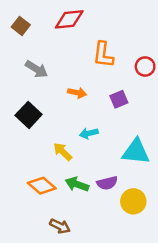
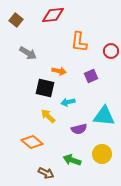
black square: (29, 115) -> (45, 88), moved, turned -30
purple semicircle: (107, 183) -> (79, 129), moved
green arrow: (77, 184) -> (72, 160), moved

